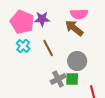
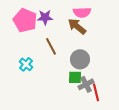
cyan cross: (23, 46) -> (26, 64), moved
gray cross: (58, 79) -> (86, 84), moved

